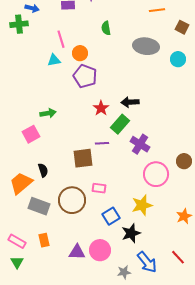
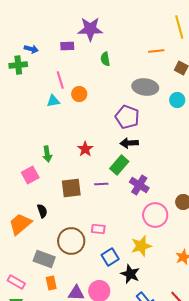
green semicircle: (106, 28) -> (105, 59), moved
purple pentagon: (85, 76) -> (127, 117), moved
red star: (101, 108) -> (85, 149), moved
green arrow: (48, 113) -> (47, 154), turned 91
brown square: (83, 158) -> (71, 188), moved
gray rectangle: (39, 206) -> (44, 259), moved
black star: (131, 233) -> (130, 274), turned -30
orange rectangle: (44, 240) -> (51, 283), moved

